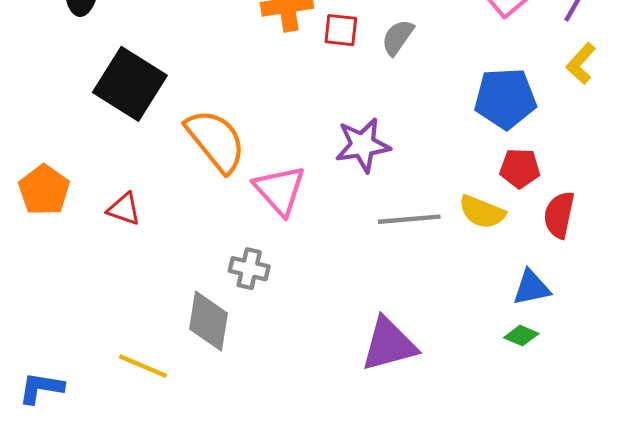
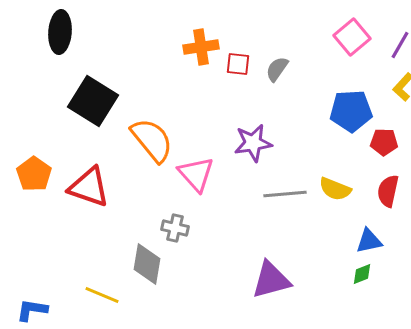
red pentagon: (520, 168) -> (384, 142), moved
red triangle: (124, 209) -> (89, 187), size x1.8
green diamond: (521, 336) -> (362, 274), turned -45

